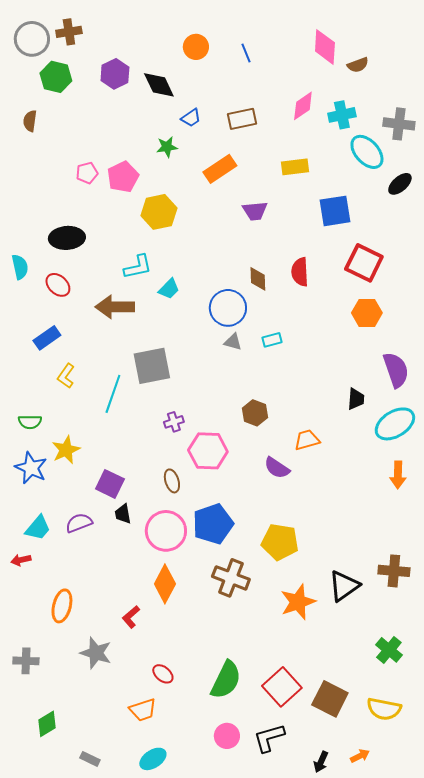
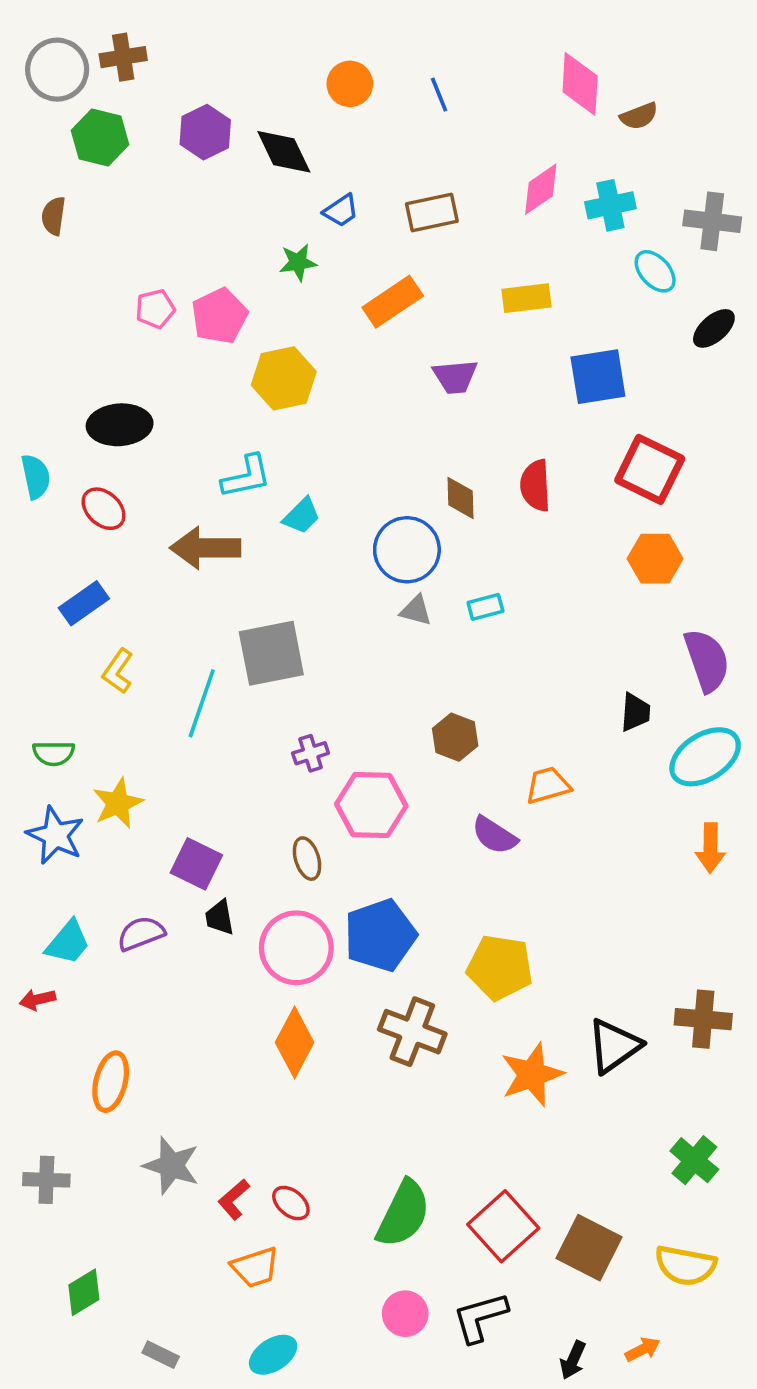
cyan ellipse: (367, 152) -> (655, 271), size x0.7
red L-shape: (131, 617) -> (234, 1199), moved

